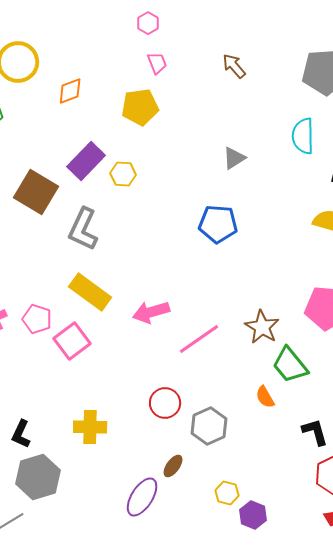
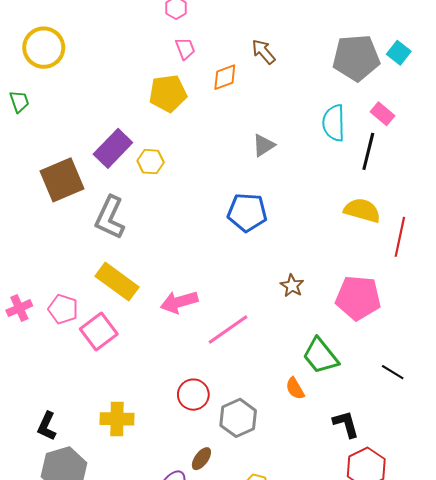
orange diamond: (70, 91) -> (225, 77), moved
brown square: (36, 192) -> (62, 180), turned 36
brown star: (262, 327) -> (292, 286), moved, size x0.7

